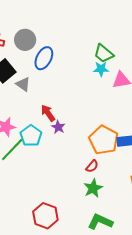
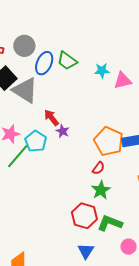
green trapezoid: (104, 54) -> (67, 61), moved
gray triangle: (23, 84) -> (25, 90), size x1.8
red hexagon: (45, 216) -> (84, 216), moved

